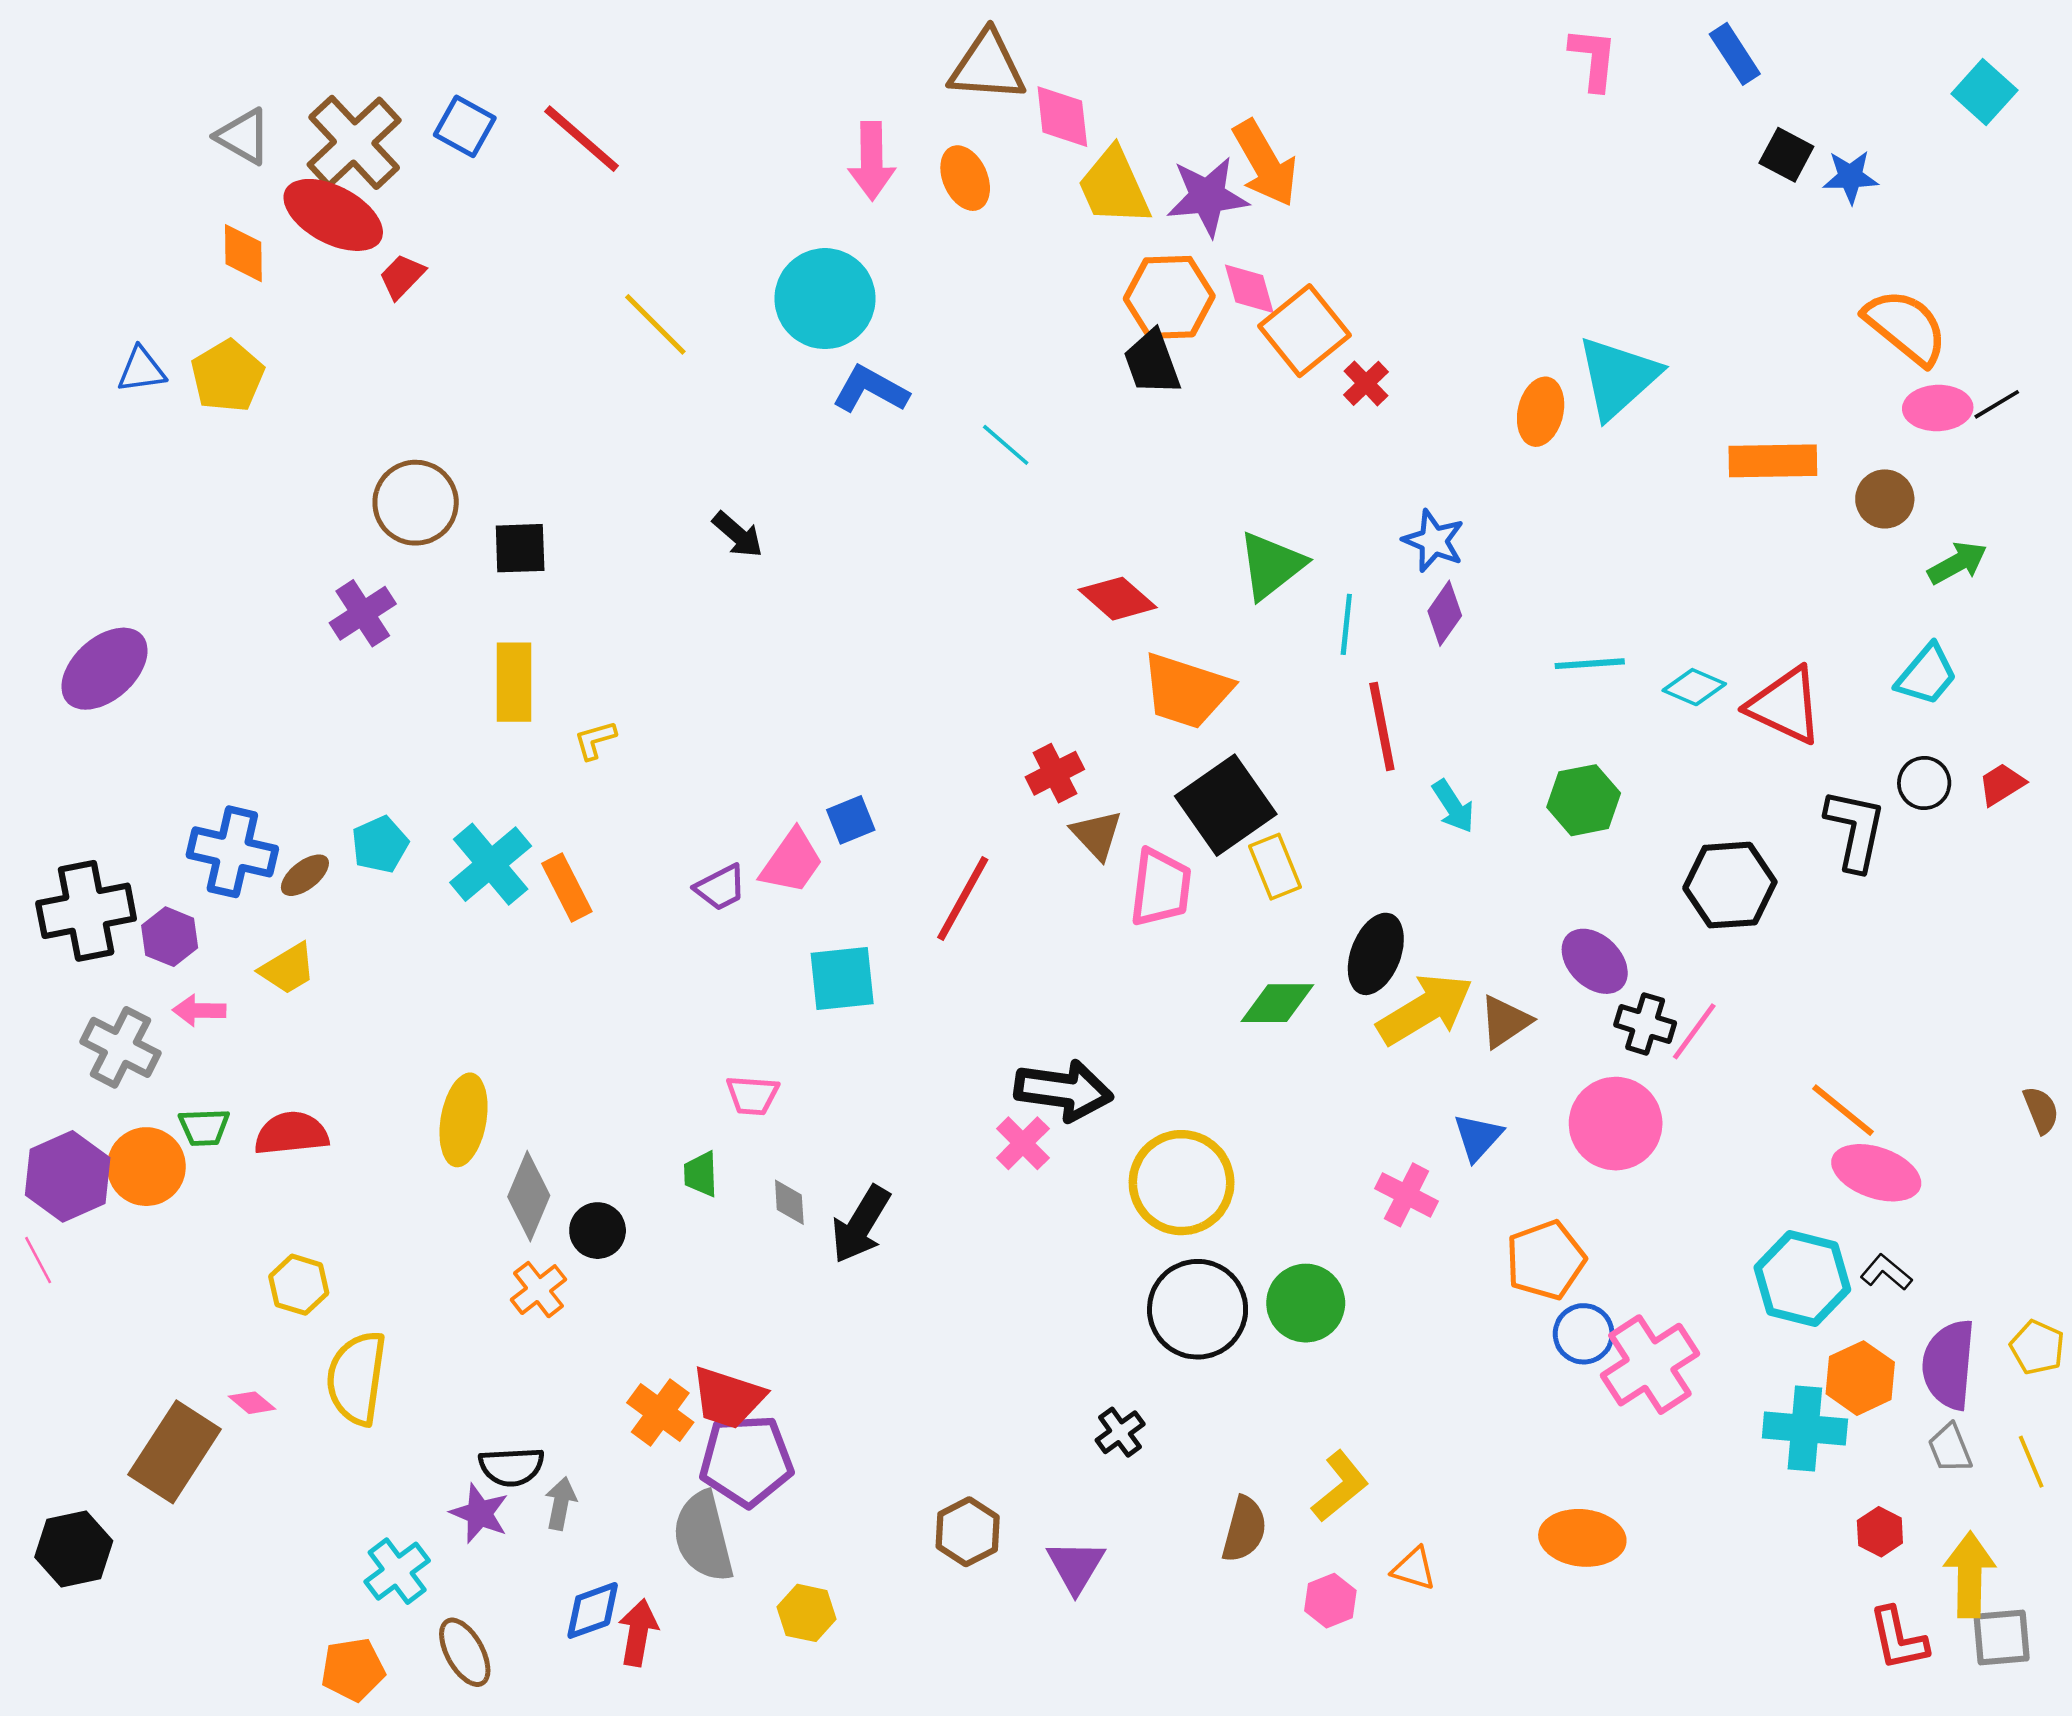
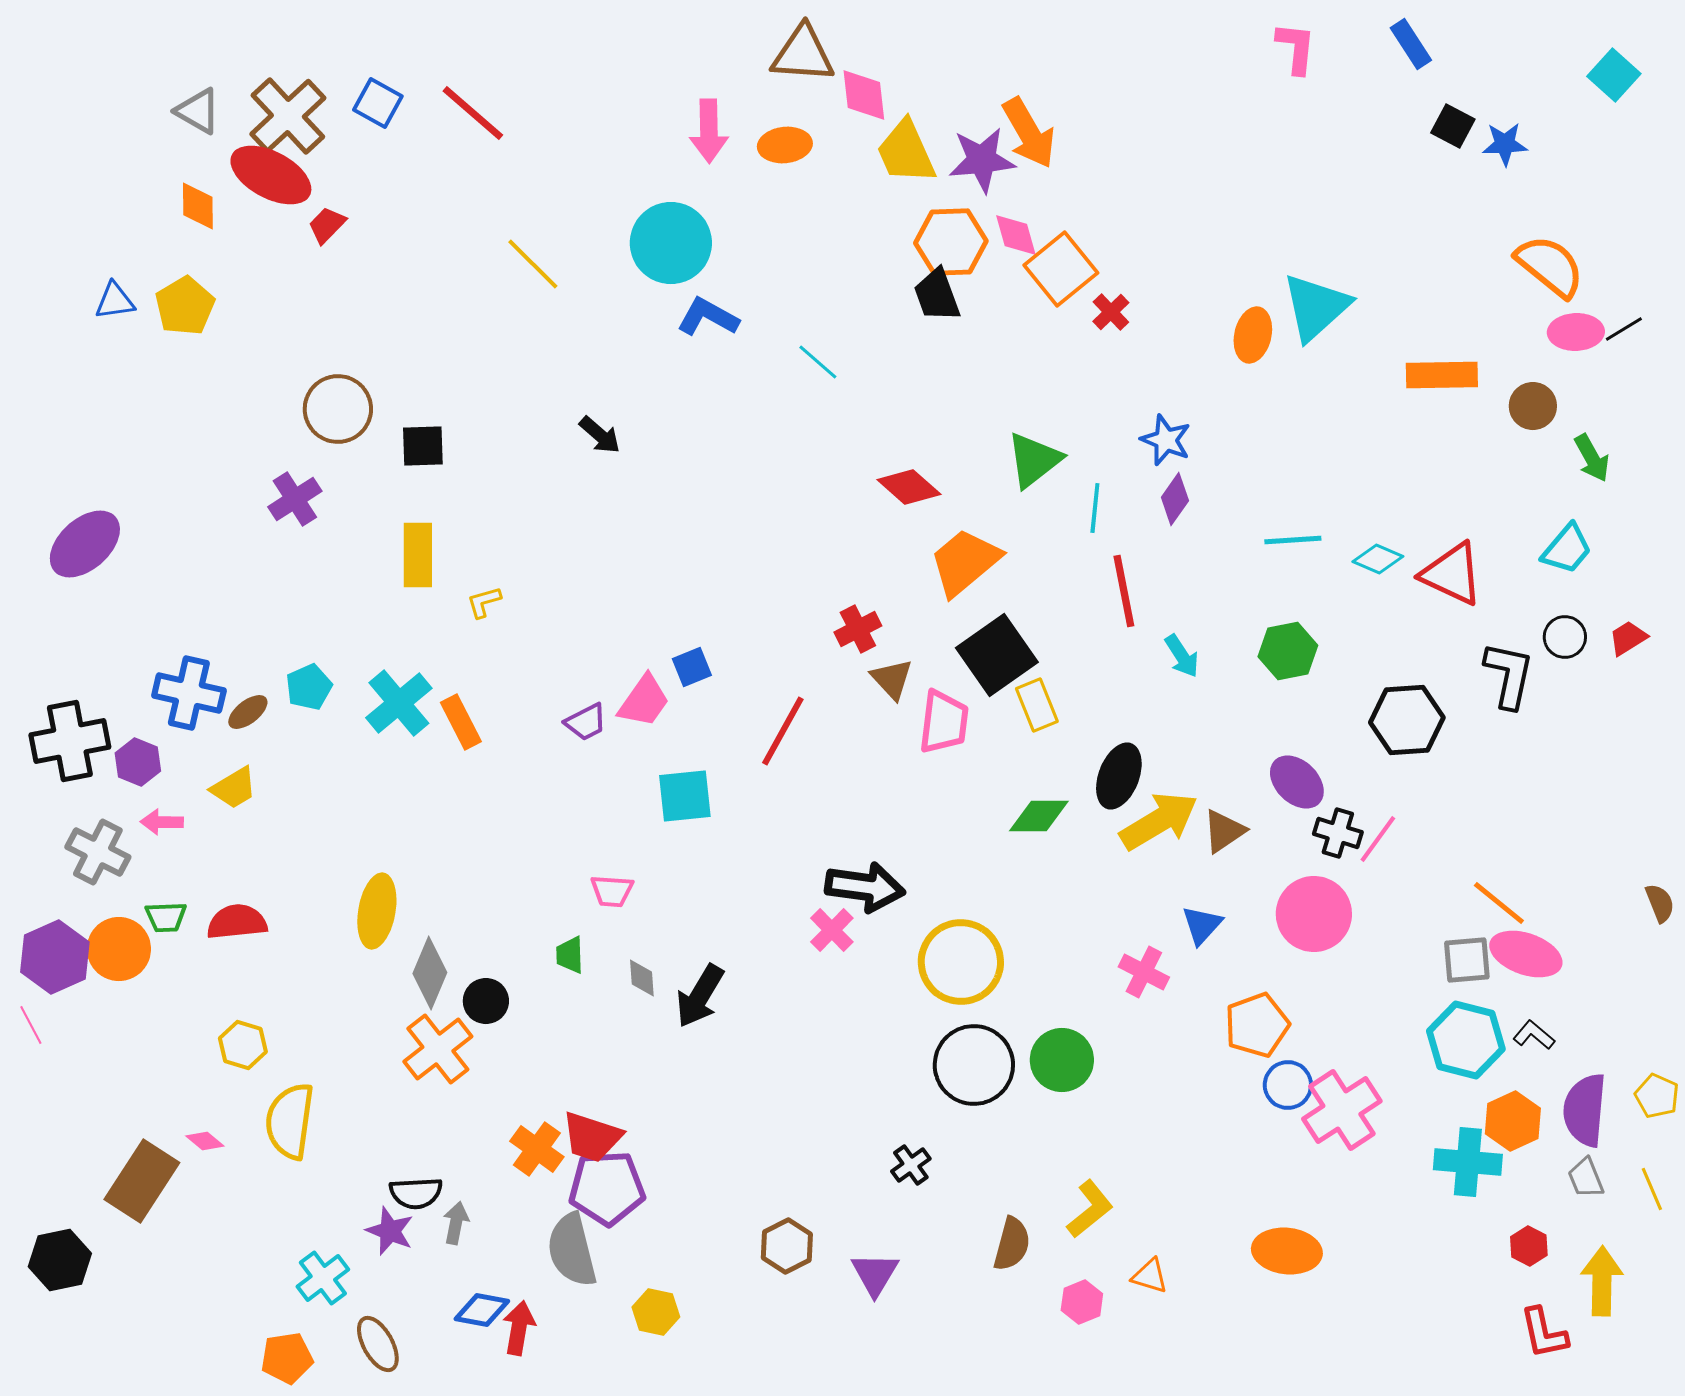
orange ellipse: (965, 178) -> (785, 145), turned -72
green arrow: (1957, 563) -> (1592, 458), turned 90
orange trapezoid: (1186, 691) -> (965, 562), turned 122
orange cross: (539, 1290) -> (438, 1049), size x1.5
blue diamond: (593, 1610) -> (482, 1310), turned 30
gray square: (2002, 1638) -> (1467, 960), moved

